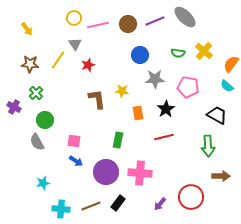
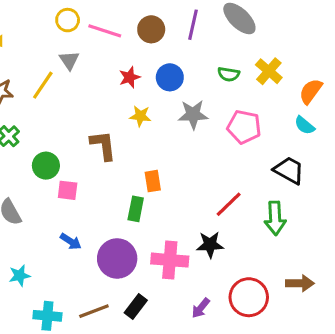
purple line: (155, 21) -> (193, 25), turned -54
pink line: (98, 25) -> (105, 31), turned 30
red star: (88, 65) -> (130, 77), moved
yellow star: (122, 91) -> (140, 116), moved
black star: (166, 109) -> (210, 245), moved, turned 30
orange rectangle: (138, 113) -> (153, 181), moved
green circle: (45, 120) -> (46, 166), moved
red line: (164, 137) -> (229, 204), moved, turned -30
pink square: (74, 141) -> (68, 190), moved
brown arrow: (221, 176) -> (300, 283), moved

